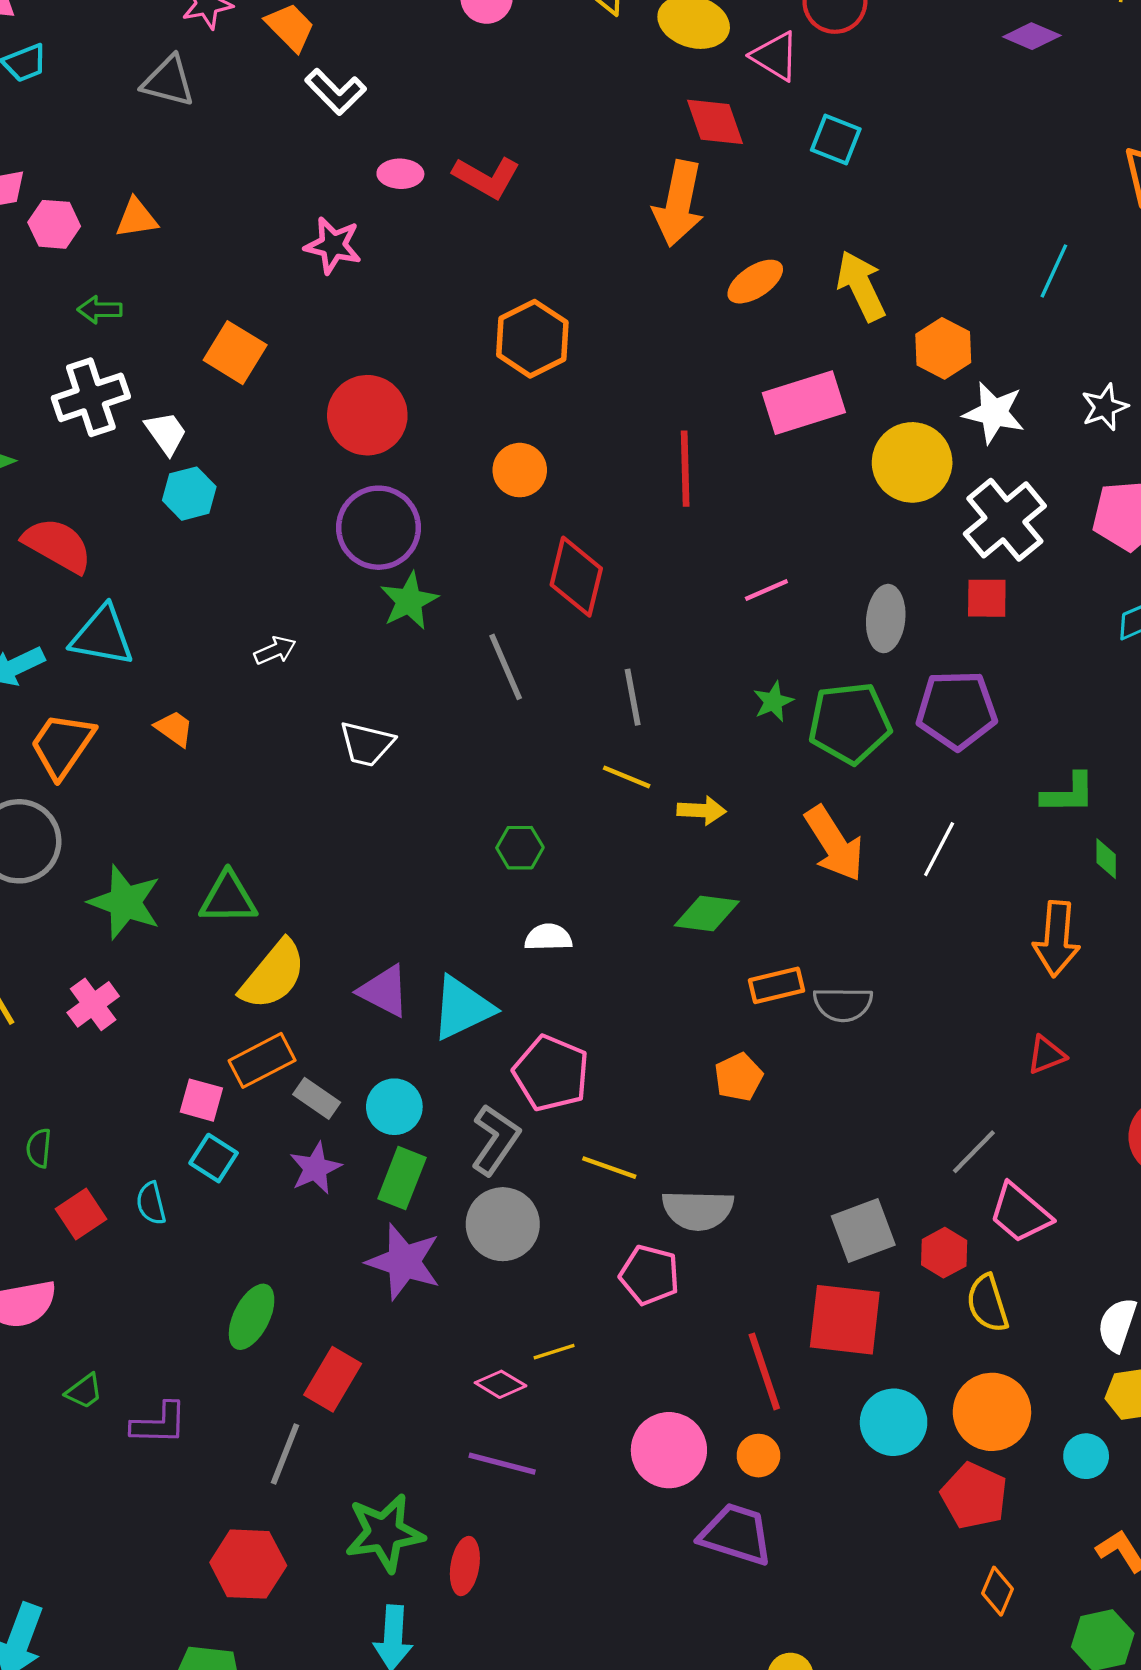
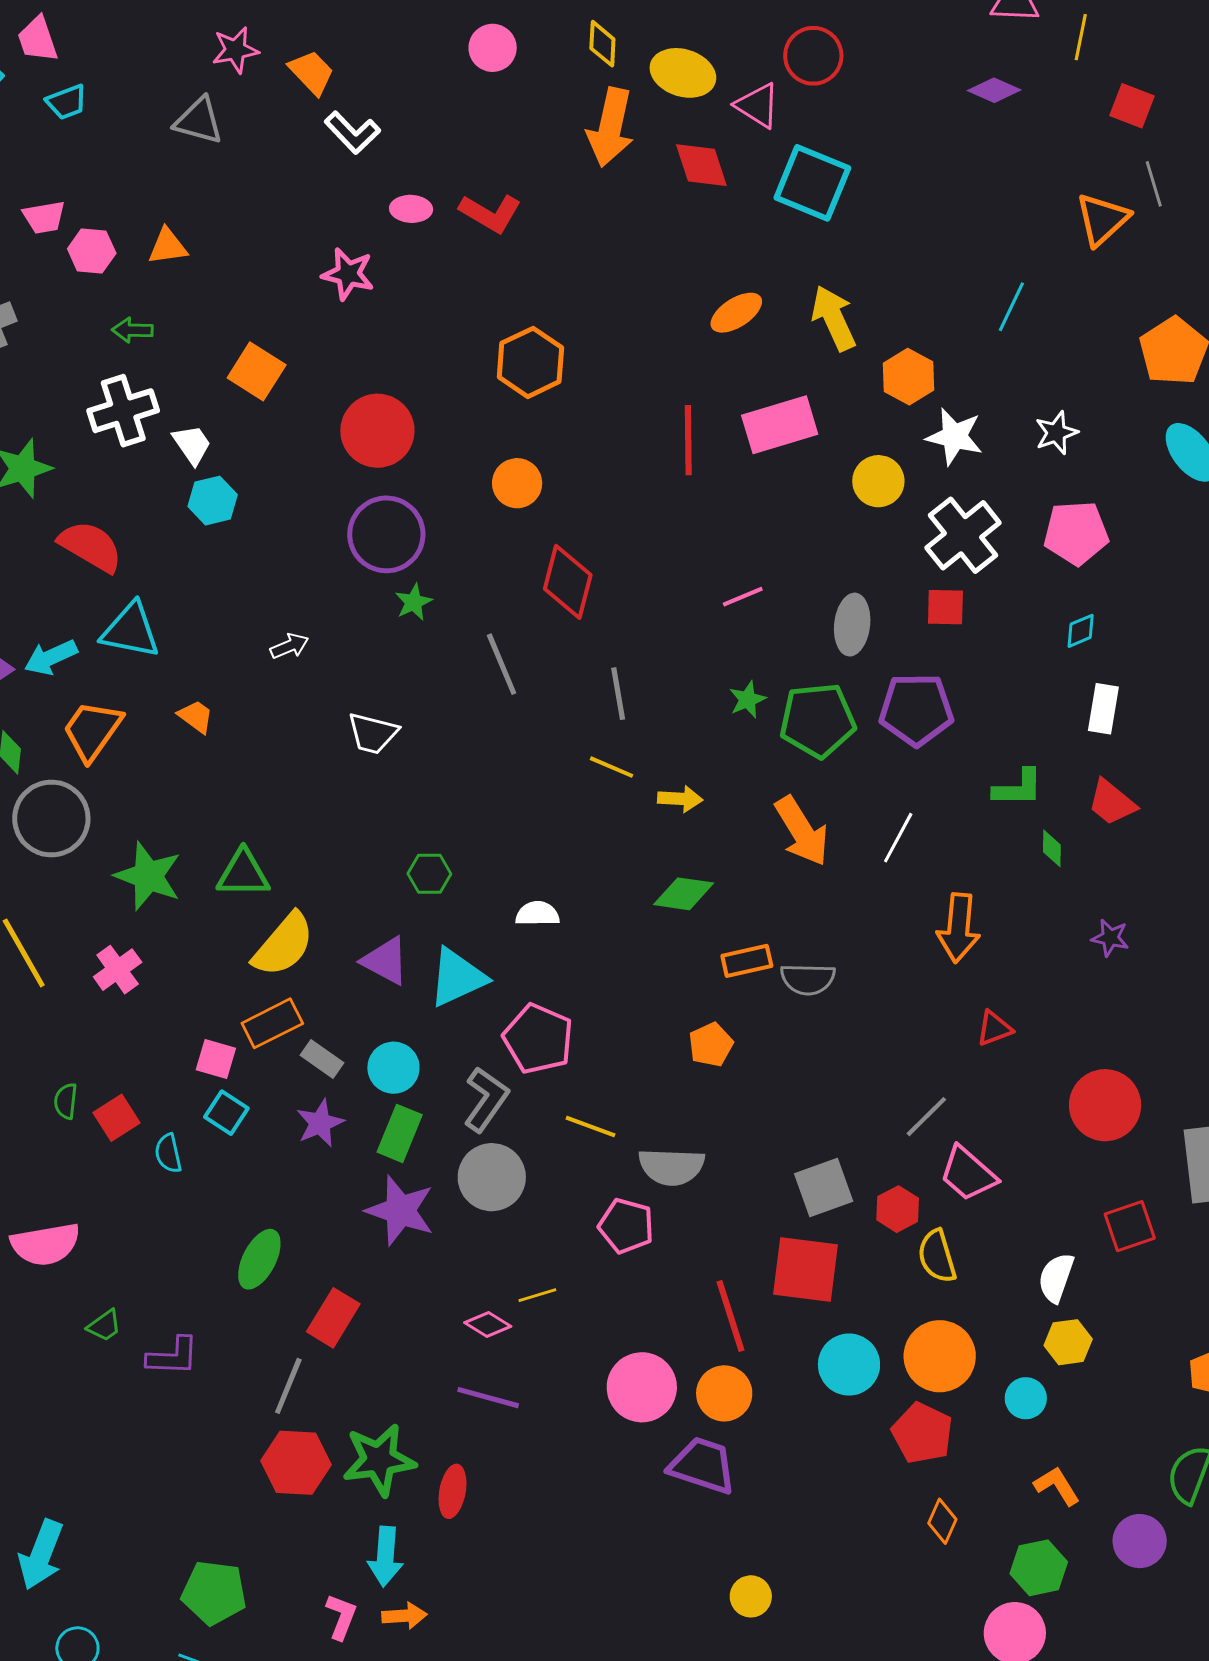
cyan square: (836, 140) -> (812, 183), size x1.6
orange arrow: (679, 204) -> (610, 127), moved
yellow circle: (912, 462) -> (878, 481), size x0.7
red line: (685, 469) -> (688, 440), moved
green star: (409, 601) -> (414, 602), size x0.7
green hexagon: (520, 848) -> (429, 874), moved
orange arrow: (1057, 939) -> (959, 928), moved
red square: (81, 1214) -> (117, 1118), moved
orange circle: (758, 1456) -> (724, 1393), size x1.4
red hexagon: (248, 1564) -> (296, 1463), moved

